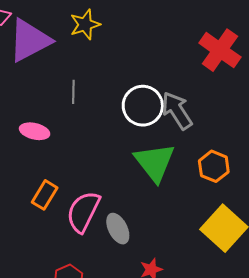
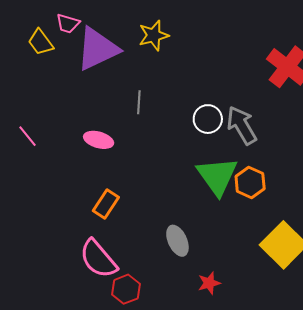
white circle: (143, 106) -> (208, 119), size x0.7
orange hexagon: (214, 166) -> (250, 182), moved
pink semicircle: (83, 212) -> (98, 259), moved, turned -69

